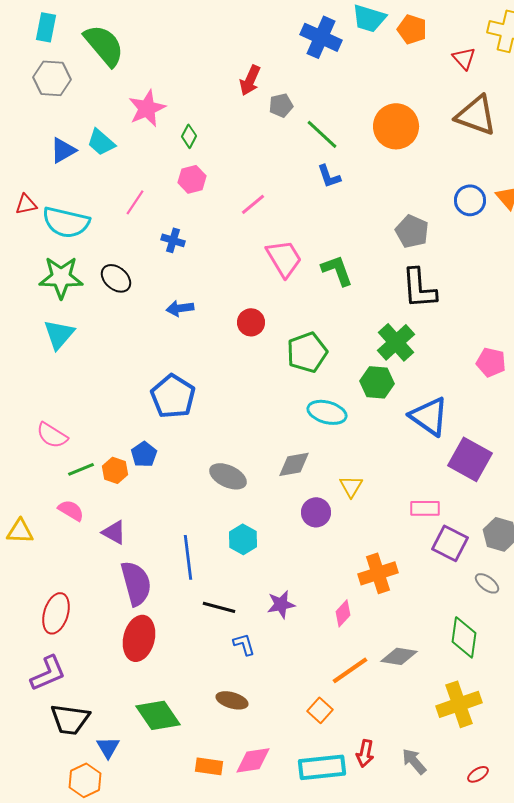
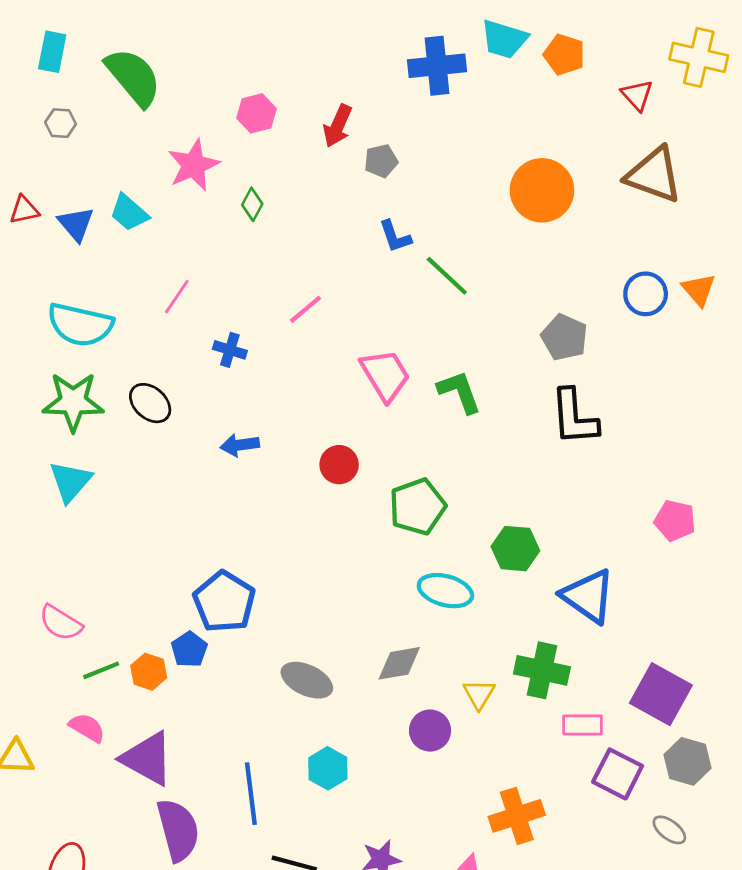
blue cross: (321, 37) -> (437, 66), turned -30
gray hexagon: (52, 78) -> (61, 123), size x0.6
green line: (322, 134) -> (447, 276), moved
blue triangle: (63, 150) -> (76, 224), turned -40
blue L-shape: (329, 176) -> (395, 237), moved
pink hexagon: (192, 179) -> (256, 113), moved
red triangle: (26, 204) -> (24, 210), moved
pink line: (253, 204) -> (305, 309), moved
green cross: (396, 342) -> (542, 670), moved, turned -36
blue pentagon: (173, 396) -> (224, 602), moved
purple square: (470, 459) -> (661, 694), moved
purple triangle: (114, 532) -> (147, 759), size x1.6

